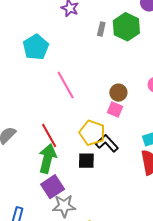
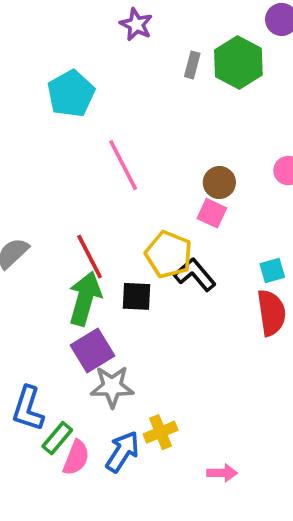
black square: (86, 161) -> (136, 296), moved

